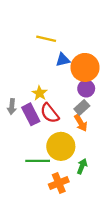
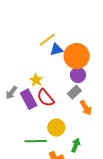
yellow line: (46, 39) -> (47, 40), moved, turned -48
gray arrow: (12, 107) -> (11, 93), turned 32
orange arrow: (81, 123) -> (86, 108), moved
yellow circle: (61, 146) -> (56, 128), size x0.7

